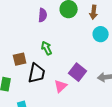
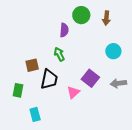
purple semicircle: (43, 15) -> (64, 30), moved
cyan circle: (101, 34) -> (113, 51), moved

